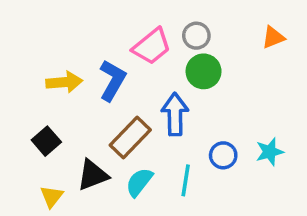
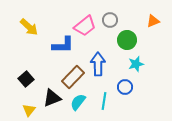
green circle: (204, 71) -> (127, 40), moved
blue L-shape: (112, 80) -> (63, 45), turned 60
yellow arrow: (64, 82) -> (29, 27), moved, turned 48
cyan star: (270, 152) -> (136, 64), moved

